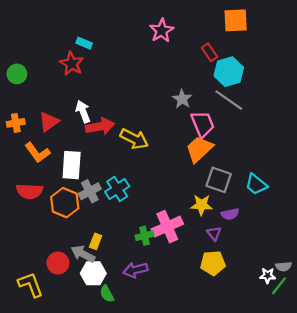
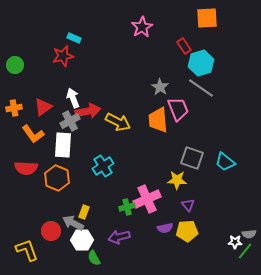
red star: (72, 64) -> (63, 56), turned 30
orange trapezoid: (199, 149) -> (158, 120), moved, turned -52
gray cross: (90, 191) -> (70, 121), moved
purple semicircle: (230, 214) -> (165, 228), moved

